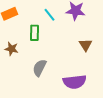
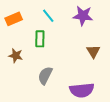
cyan line: (50, 15) -> (48, 16), moved

